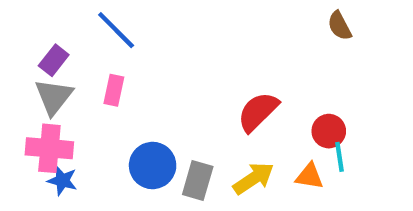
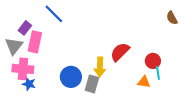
brown semicircle: (340, 26) -> (172, 18), moved
pink rectangle: (114, 90) -> (35, 42), moved, size x1.5
gray triangle: (54, 97) -> (14, 46), moved
yellow arrow: (254, 178) -> (100, 67), moved, turned 126

